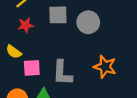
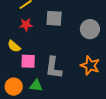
gray circle: (88, 22) -> (90, 29), moved

